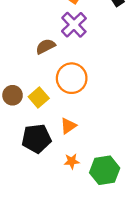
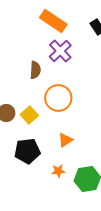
brown semicircle: (45, 46) -> (35, 70), turned 120
orange triangle: (68, 126) -> (65, 140), moved

